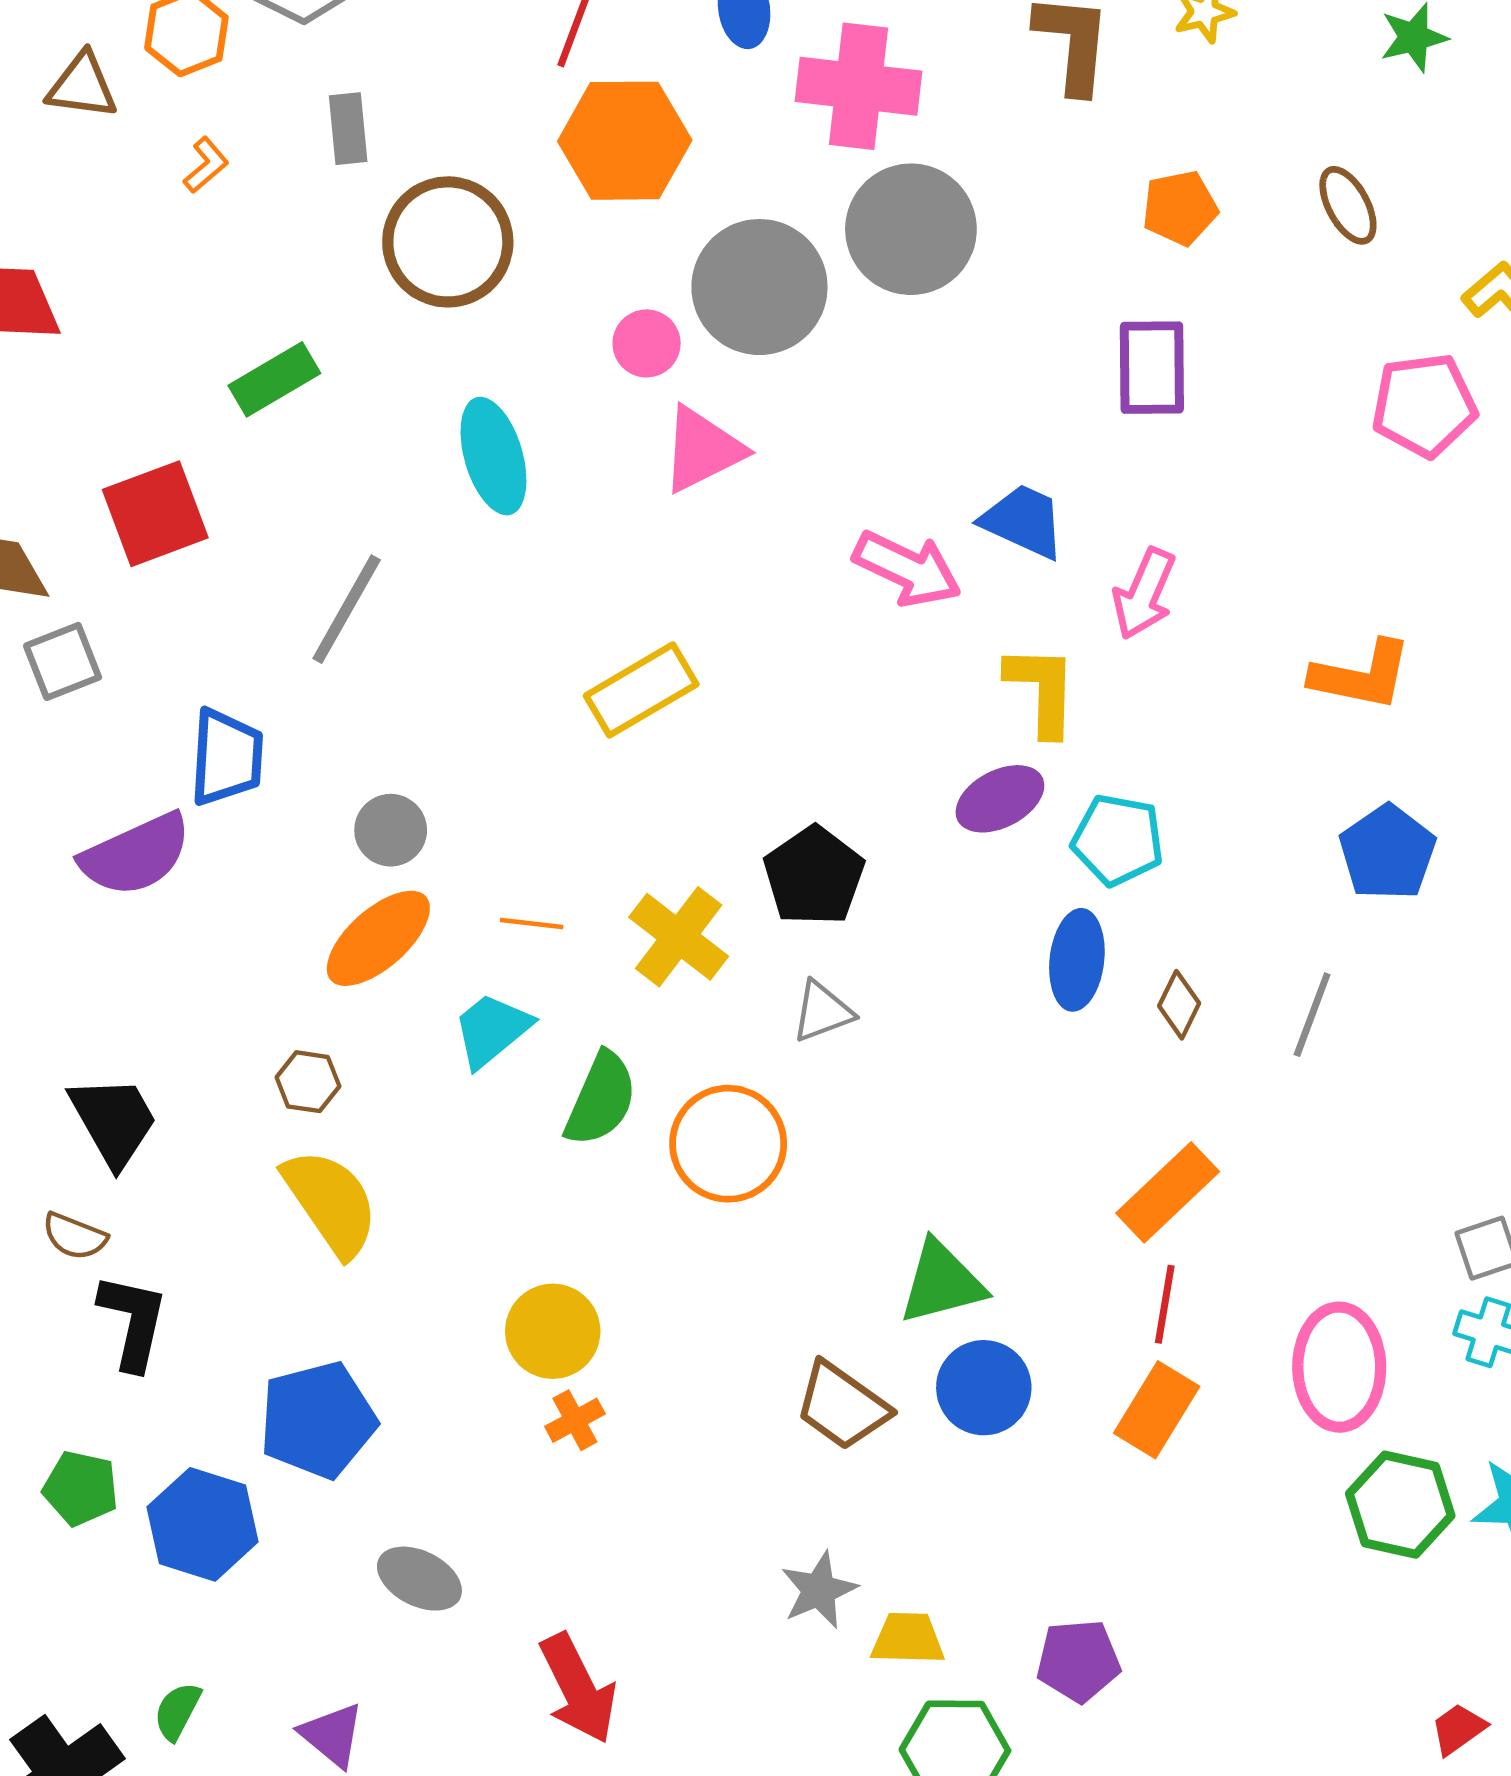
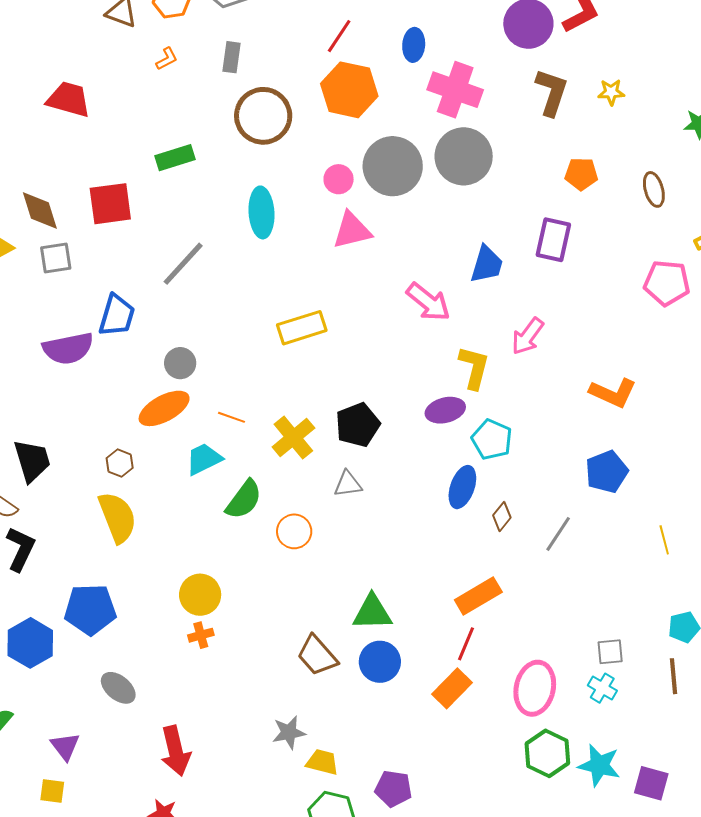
blue trapezoid: (1023, 521) -> (487, 264), moved, turned 69
orange circle: (728, 1144) -> (294, 531), size x0.7

